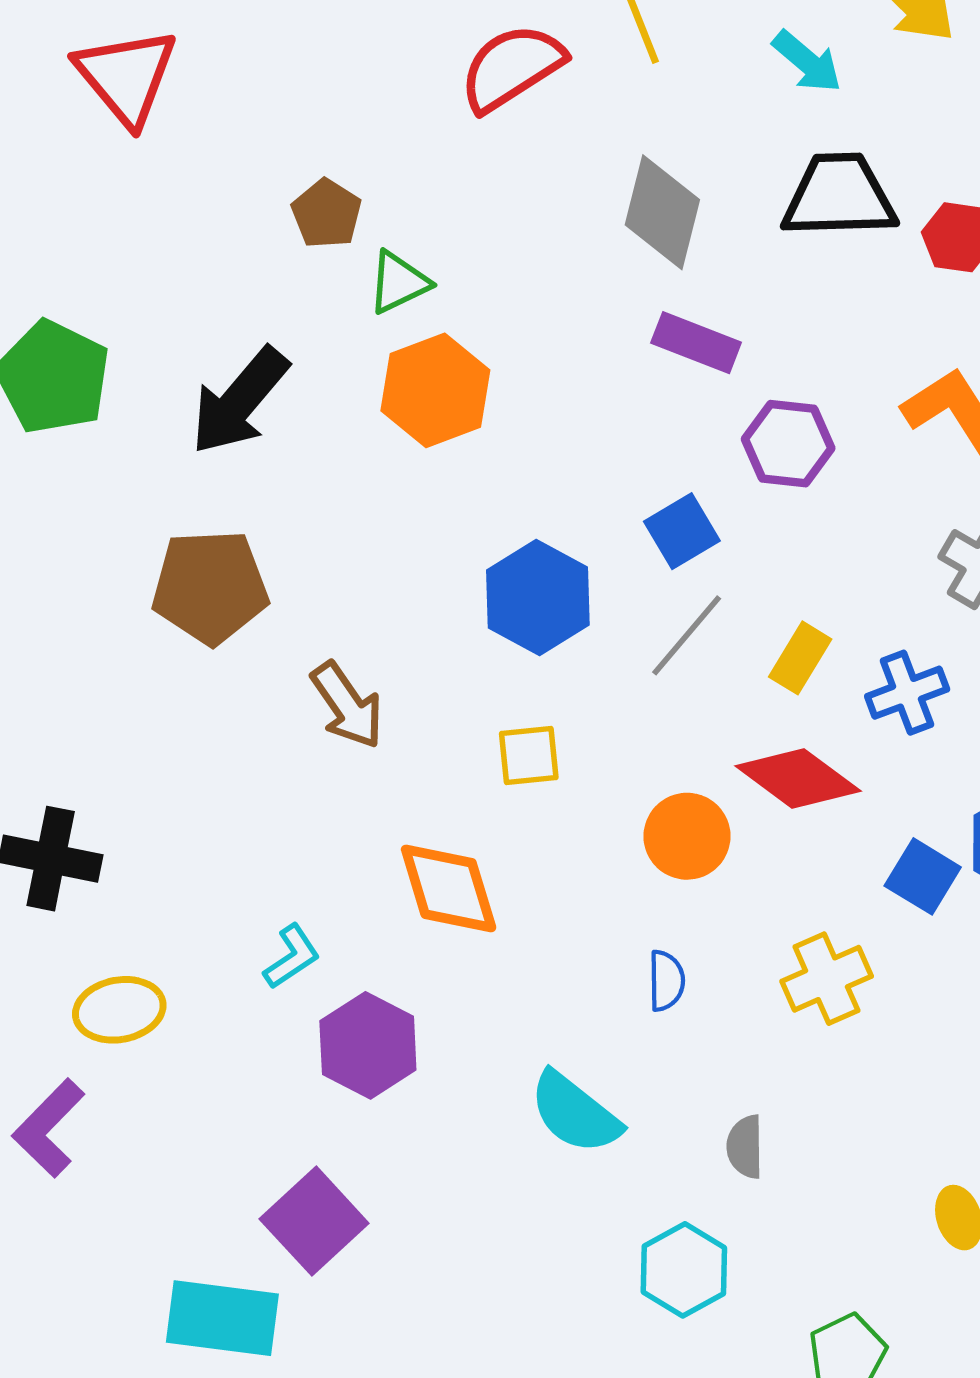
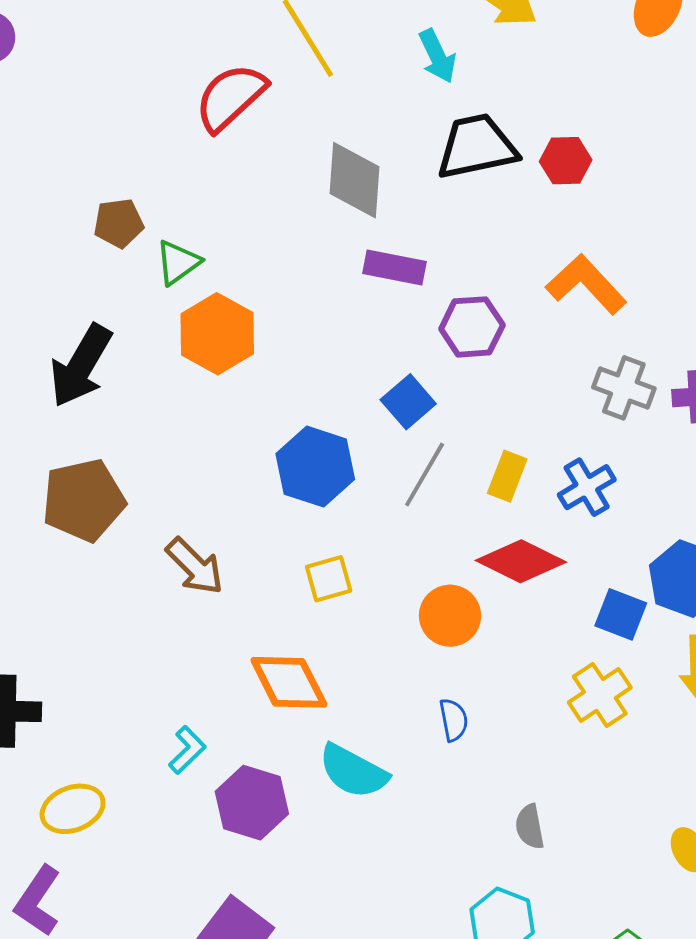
cyan arrow: (807, 62) -> (437, 56), turned 34
brown pentagon: (327, 214) -> (119, 223), turned -30
yellow cross: (827, 979) -> (600, 695), moved
cyan semicircle: (575, 1113) -> (353, 771), moved

